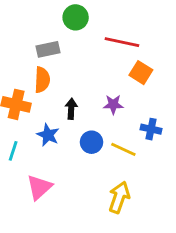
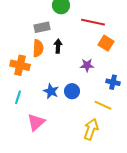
black arrow: (71, 109) -> (58, 46), moved
blue star: (48, 135) -> (51, 91), moved
yellow line: (123, 149) -> (103, 105), moved

